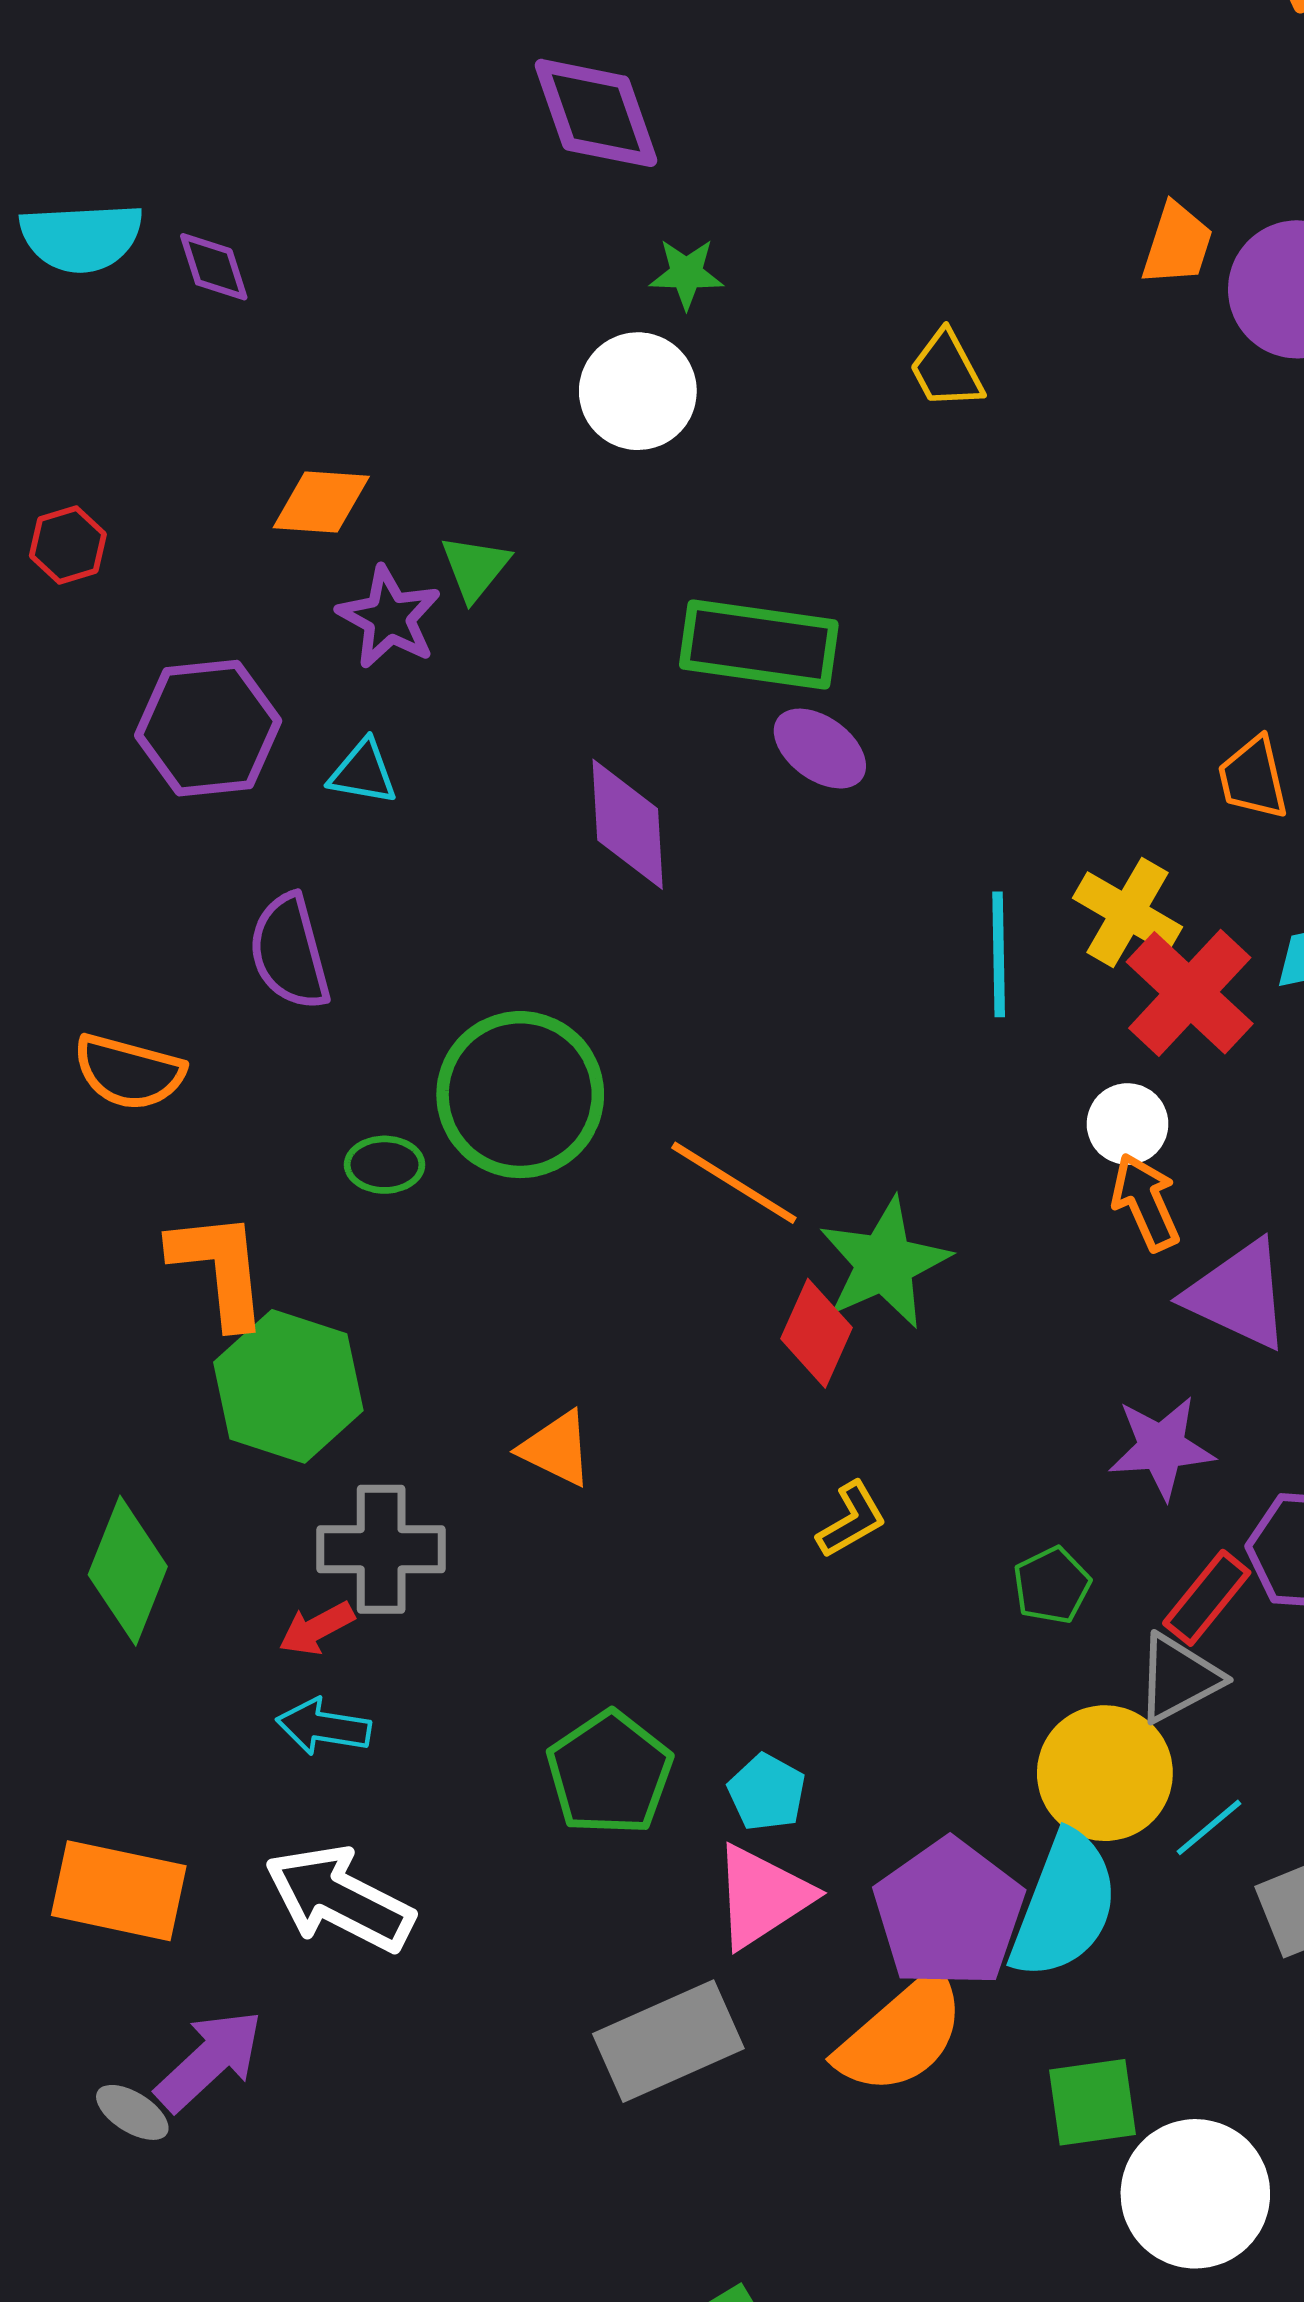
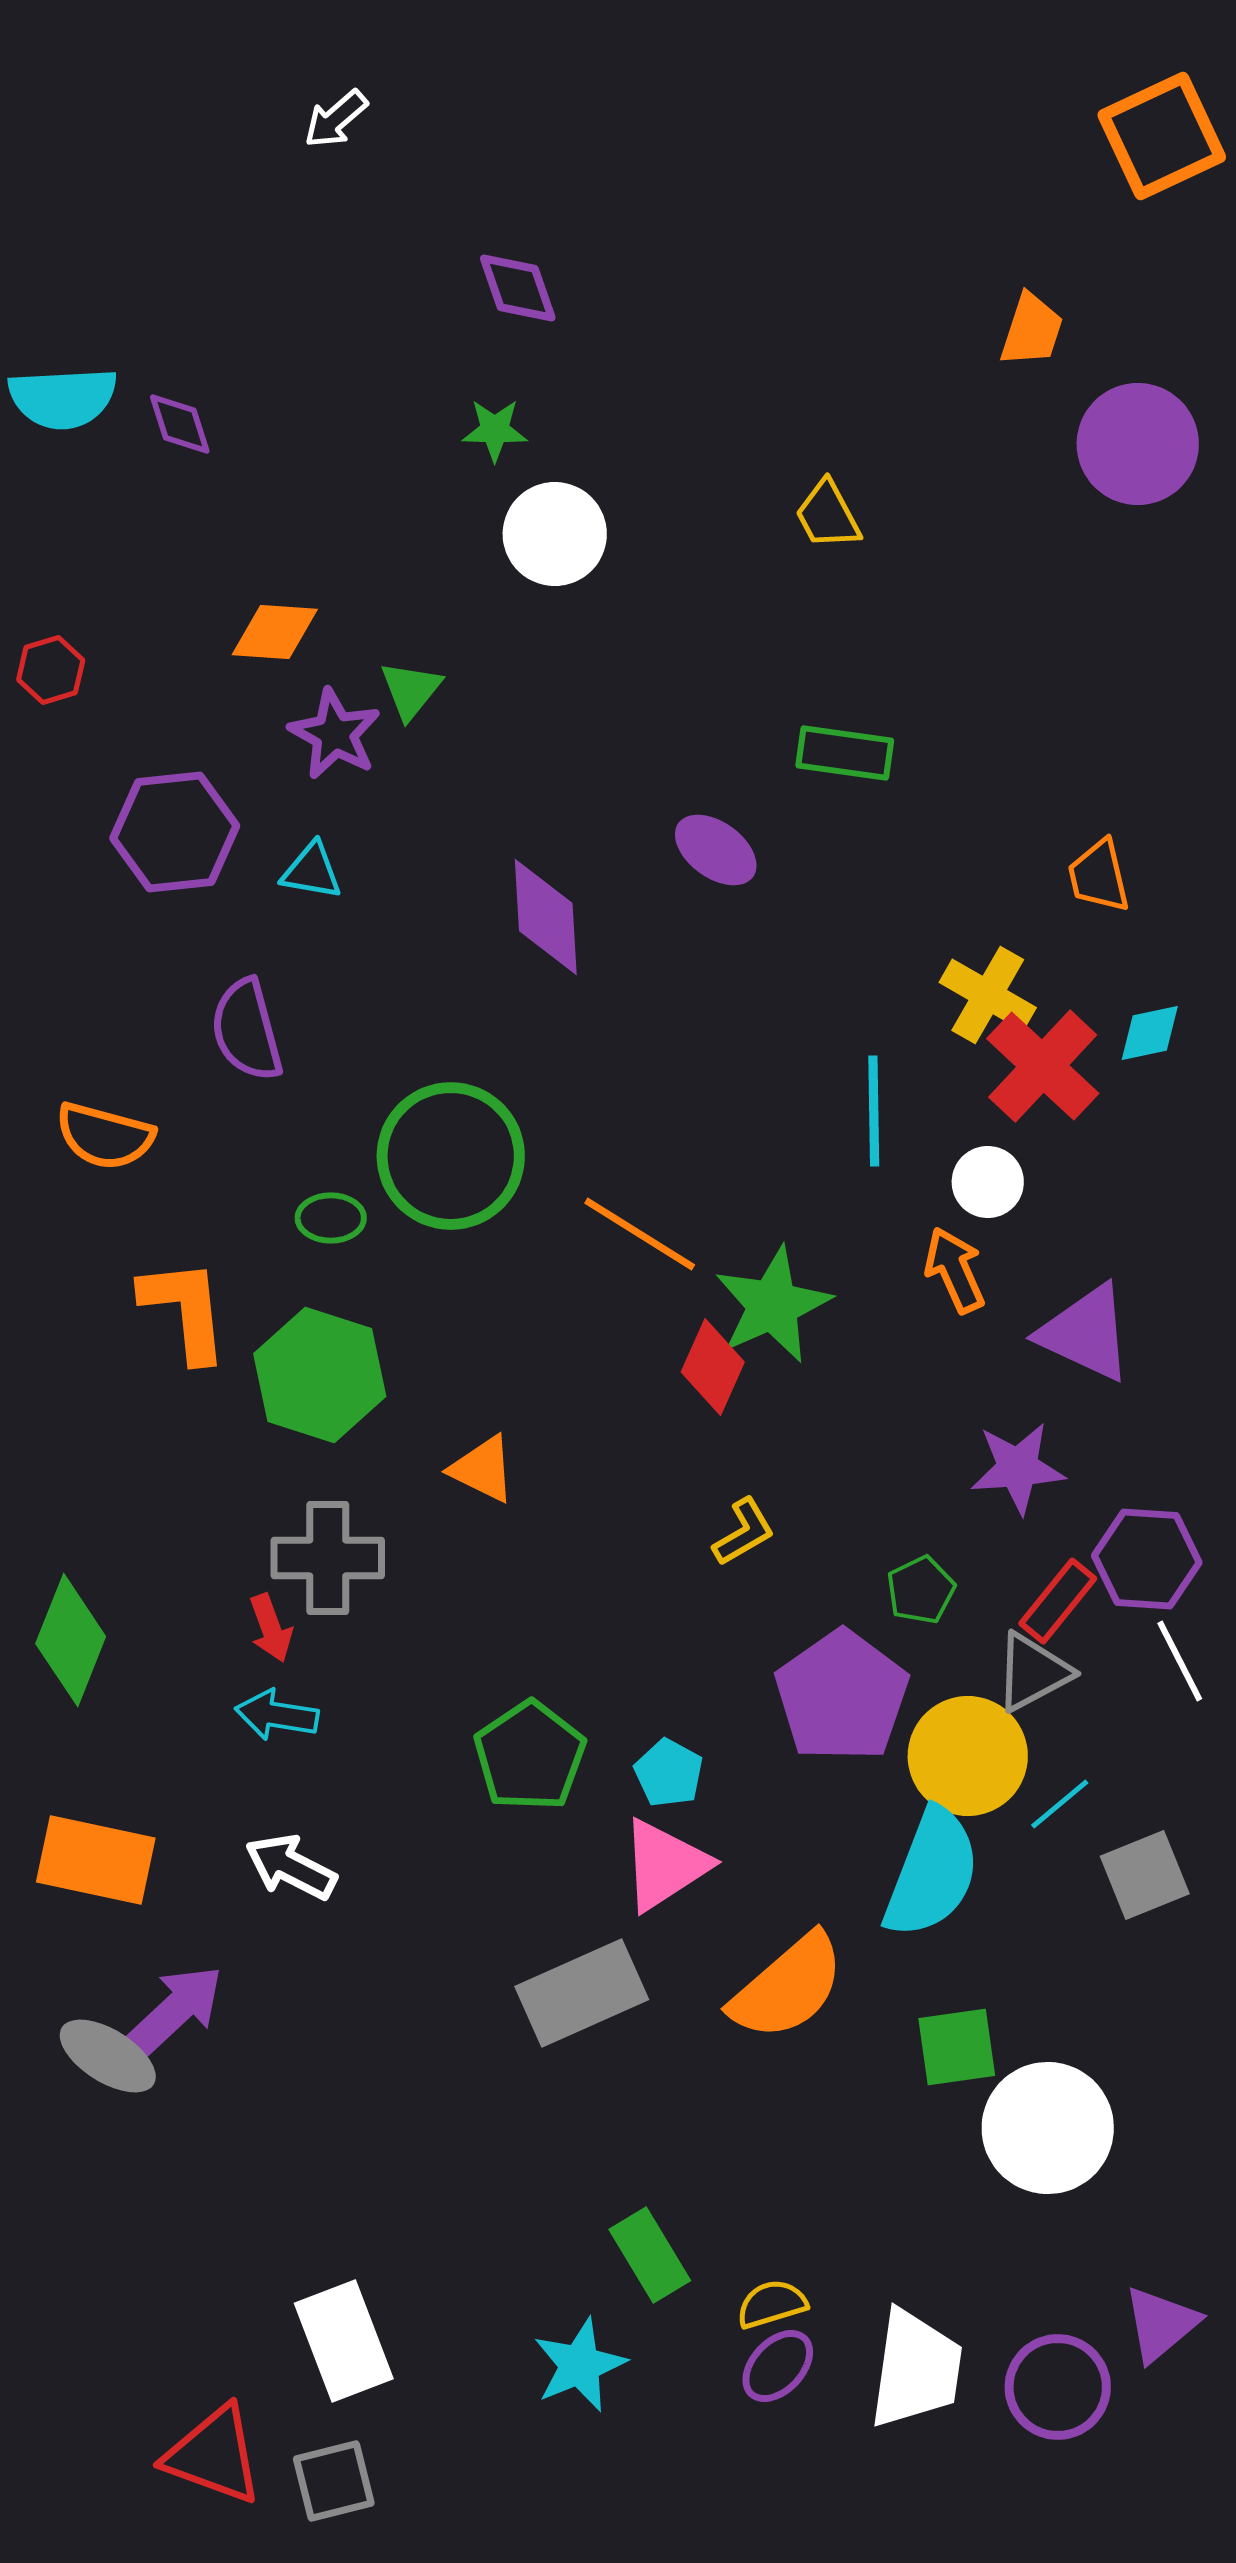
purple diamond: (596, 113) -> (518, 288), size x0.7
orange trapezoid: (1177, 244) -> (1032, 330), moved
green star: (686, 274) -> (495, 430), moved
green rectangle: (759, 644) -> (845, 753), moved, size x0.7
cyan line: (999, 954) -> (874, 1111), moved
orange arrow: (1146, 1202) -> (955, 1270), moved
green hexagon: (288, 1386) -> (320, 1375), moved
green diamond: (128, 1571) -> (71, 1640), moved
red arrow: (317, 1628) -> (271, 1628), turned -82
white arrow: (339, 1899) -> (291, 1867), size x0.7
purple pentagon: (949, 1913) -> (842, 1696), moved
gray ellipse: (132, 2112) -> (108, 2056), size x1.5

